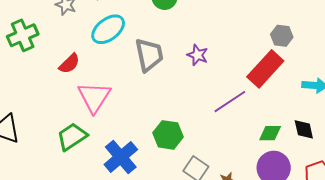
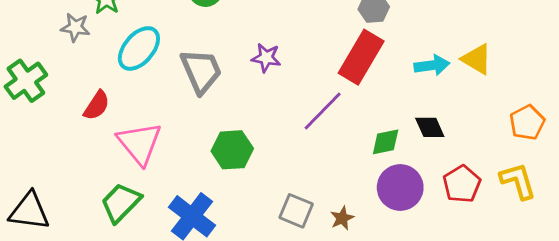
green hexagon: (168, 135) -> (232, 150), moved

